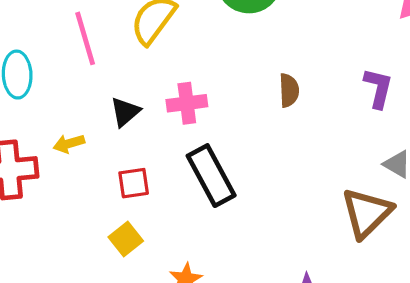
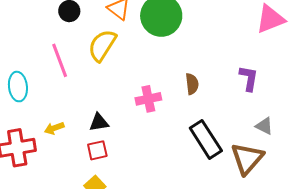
pink cross: (187, 103) -> (148, 99), moved
black triangle: (125, 112) -> (99, 122), moved, turned 35
black rectangle: (211, 176) -> (206, 139), moved

